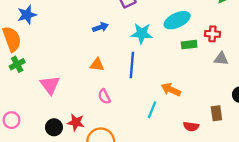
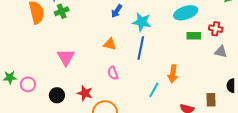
blue arrow: (100, 27) -> (117, 11), turned 136
cyan star: (142, 33) -> (142, 22), moved
green cross: (17, 64) -> (62, 11), moved
orange arrow: (171, 90) -> (173, 74), turned -114
black circle: (54, 127) -> (57, 95), moved

